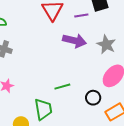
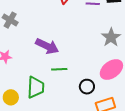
purple arrow: (74, 41) -> (47, 46), moved

